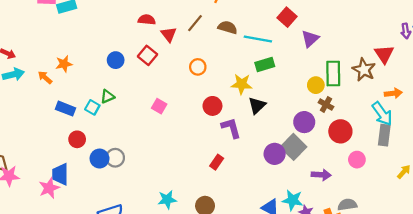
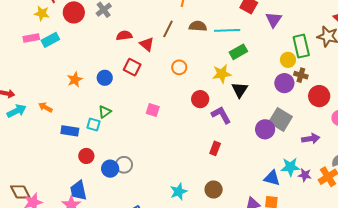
orange star: (64, 64) -> (75, 80), moved
purple circle: (304, 122) -> (284, 83), moved

